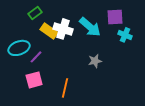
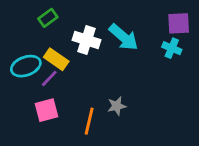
purple square: (115, 17) -> (179, 23), moved
yellow rectangle: (49, 31) -> (56, 59), moved
gray star: (95, 61) -> (117, 106), moved

